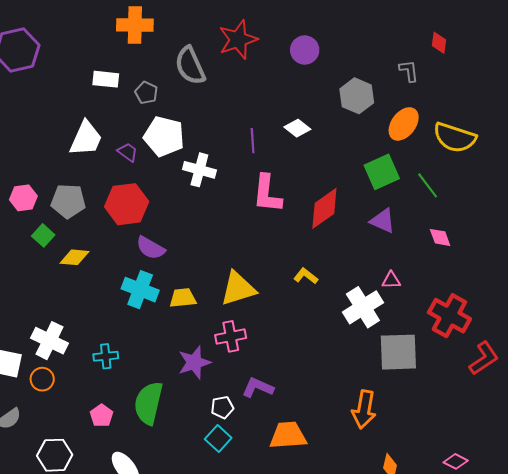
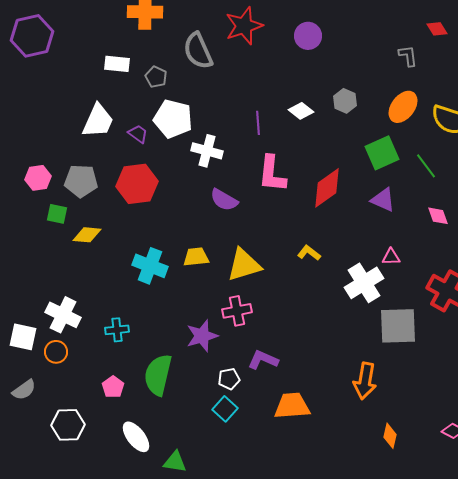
red diamond: (439, 43) -> (437, 29), turned -40
gray hexagon: (357, 96) -> (345, 101), moved, size x0.7
green square: (43, 235) -> (57, 214), turned -30
purple semicircle: (151, 248) -> (224, 200), moved
yellow trapezoid: (183, 298) -> (196, 257), moved

